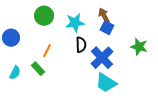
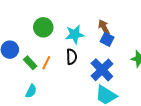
black semicircle: (81, 45) -> (72, 57), moved
green rectangle: (38, 69) -> (30, 63), moved
cyan semicircle: (15, 73) -> (31, 91), moved

